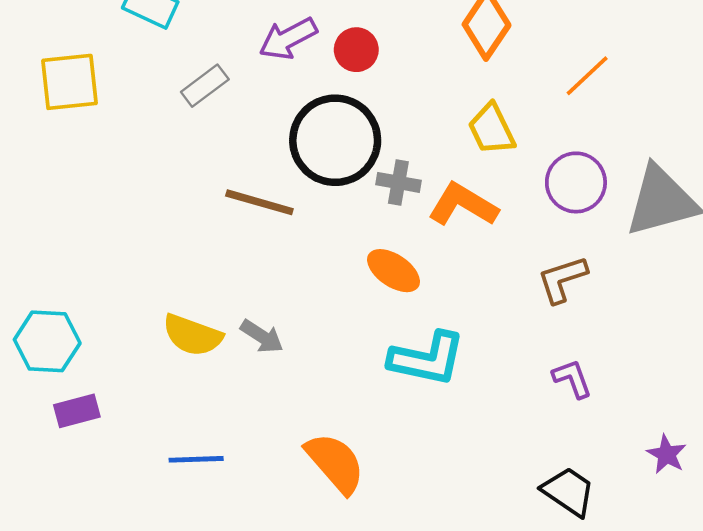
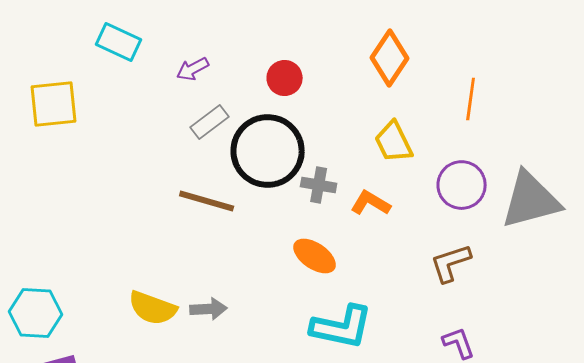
purple arrow: (288, 38) -> (193, 69), moved, size x0.7
orange line: (587, 76) -> (471, 99), turned -39
gray rectangle: (205, 86) -> (210, 122), moved
orange L-shape: (463, 205) -> (371, 203), size x0.7
gray arrow: (262, 336) -> (209, 309), turned -36

